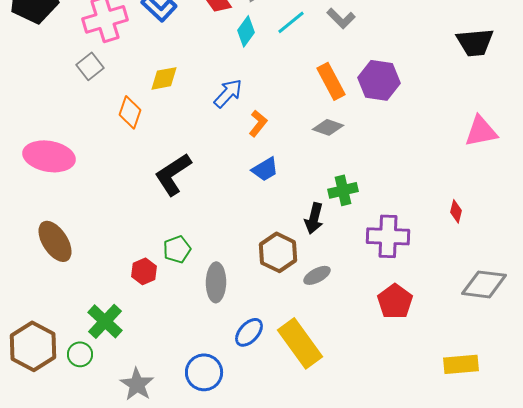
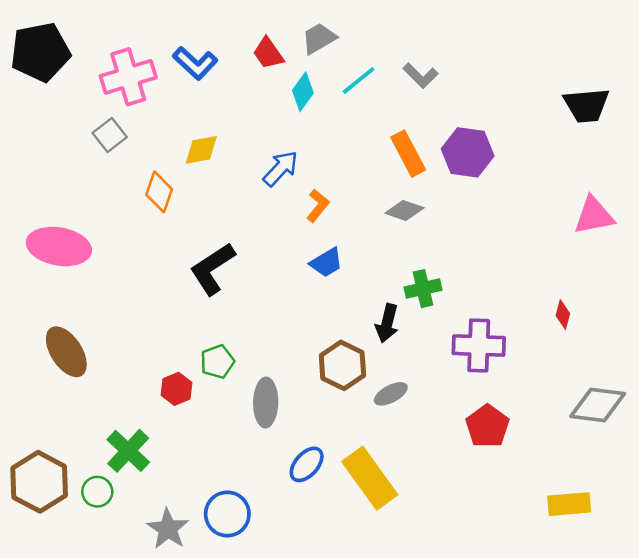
blue circle: (204, 372) -> (227, 514), moved

